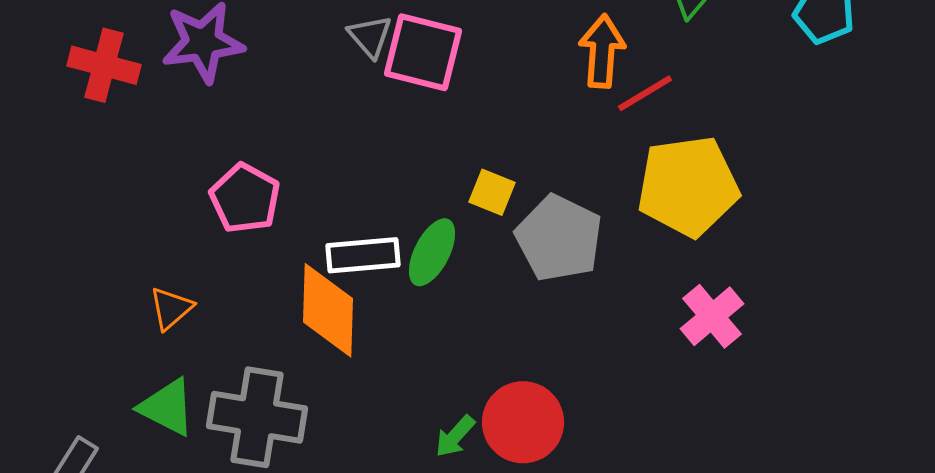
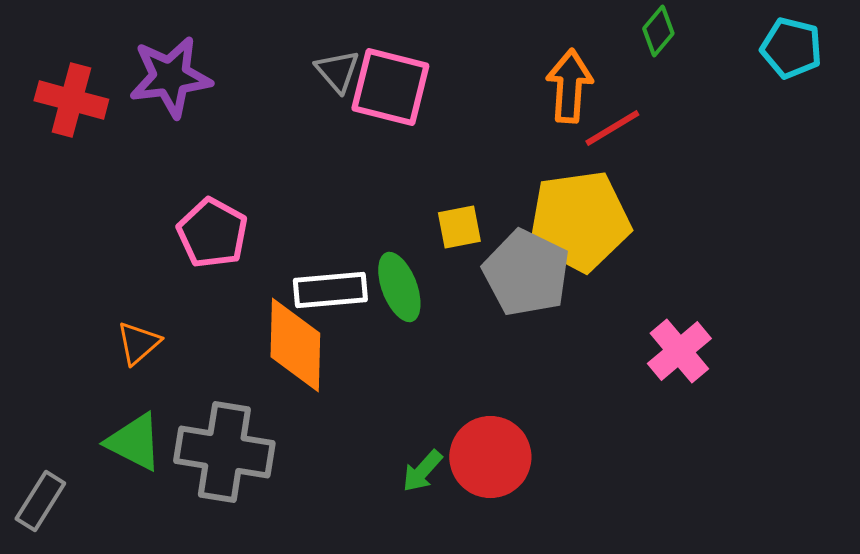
yellow pentagon: (688, 186) -> (579, 221), moved
yellow square: (492, 192) -> (459, 227), turned -33
green ellipse: (432, 252) -> (399, 287), turned -48

